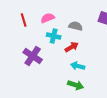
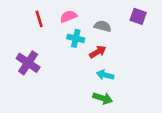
purple cross: (33, 56) -> (28, 63), moved

